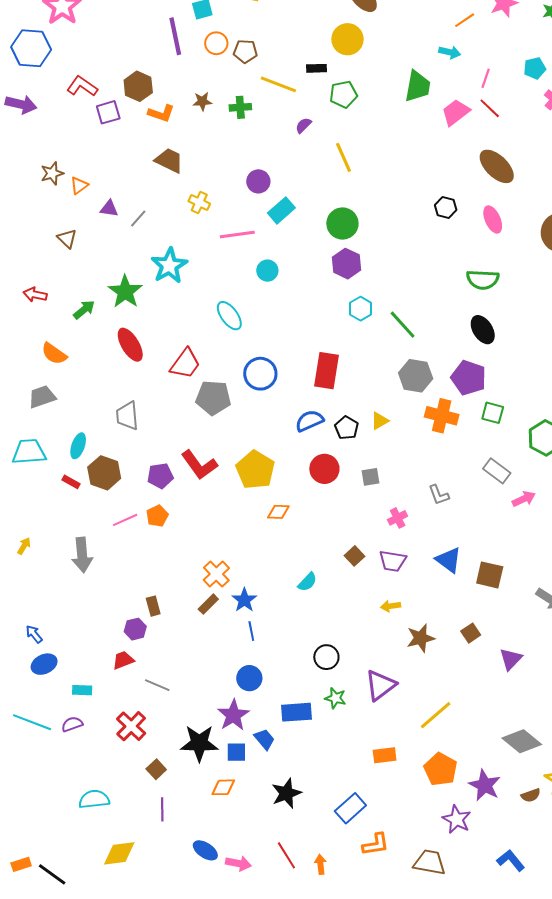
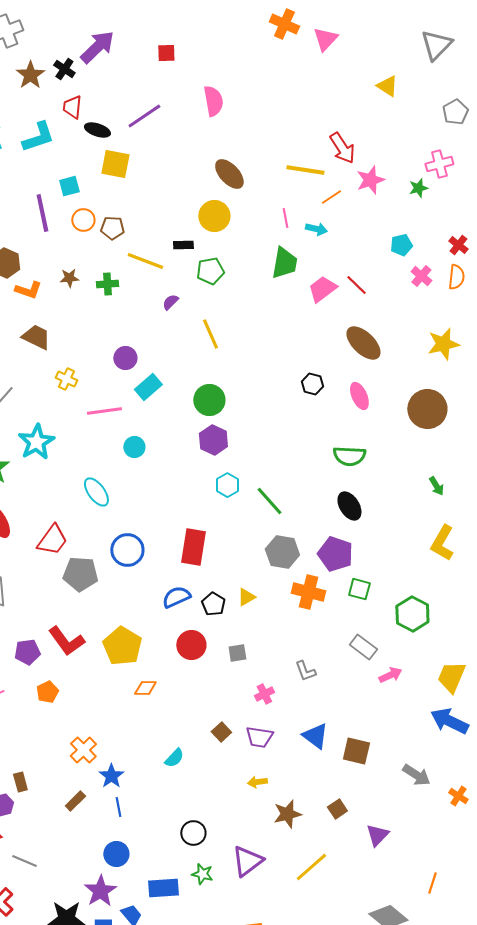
pink line: (486, 78) -> (285, 218), moved, turned -30
orange pentagon: (157, 516) -> (47, 692), moved
brown rectangle: (208, 604) -> (75, 801), moved
yellow line: (436, 715) -> (311, 867), moved

